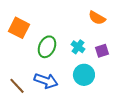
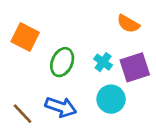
purple square: (102, 51) -> (135, 67), size x1.6

